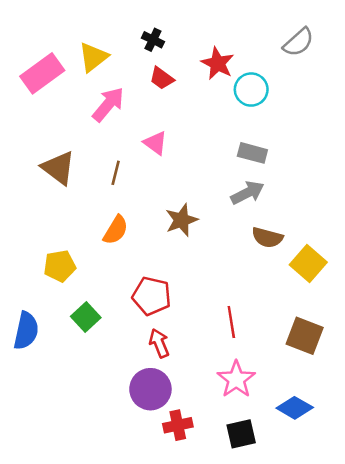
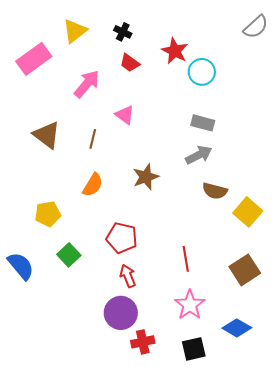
gray semicircle: (298, 42) -> (256, 27), moved
yellow triangle: (93, 57) -> (75, 31), moved
blue semicircle: (26, 331) -> (21, 266), turned -52
brown square: (305, 336) -> (245, 270), turned 36

